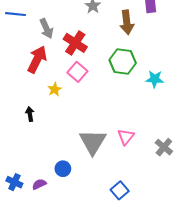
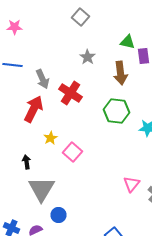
pink square: (77, 72) -> (72, 152), moved
pink triangle: (126, 137) -> (132, 184), moved
gray triangle: (93, 142) -> (42, 189), moved

